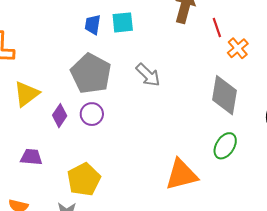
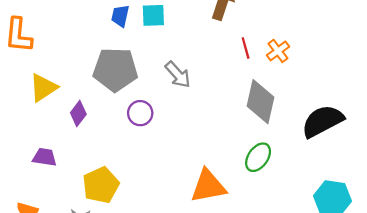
red line: (217, 27) -> (246, 48), moved
gray pentagon: (91, 74) -> (115, 69), turned -30
purple circle: (92, 114) -> (140, 113), moved

